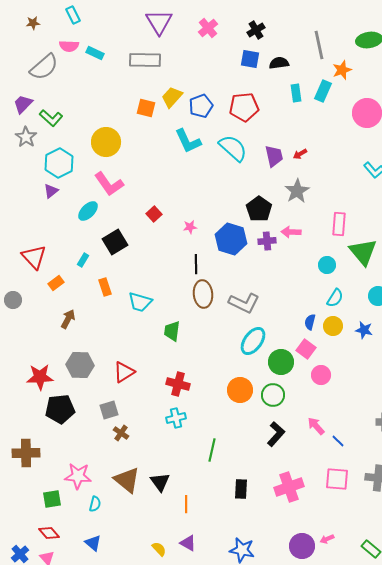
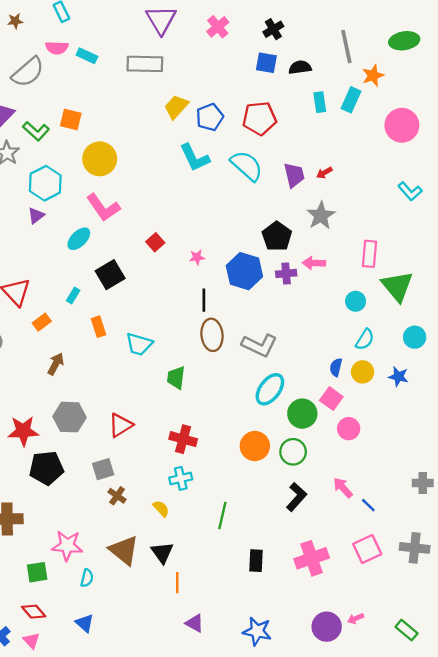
orange square: (146, 108) -> (71, 119), moved
pink square: (337, 479) -> (367, 549), turned -30
orange line: (186, 504) -> (177, 583), moved
yellow semicircle: (159, 549) -> (161, 509), moved

